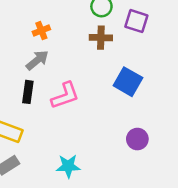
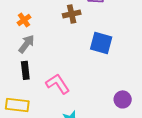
pink L-shape: (65, 96) -> (58, 84), moved, turned -90
purple circle: (137, 139) -> (123, 99), moved

